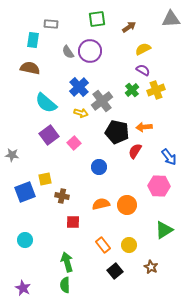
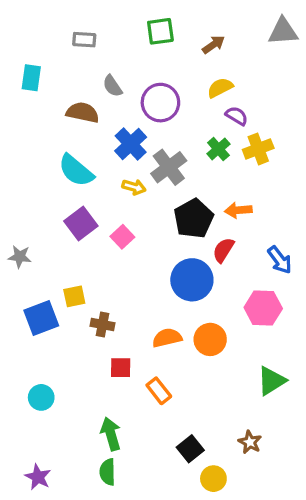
cyan rectangle: (33, 40) -> (31, 78), moved
yellow semicircle: (143, 49) -> (220, 88), moved
purple circle: (90, 51) -> (160, 103), moved
brown semicircle: (30, 68) -> (83, 113), moved
black pentagon: (117, 132) -> (194, 219), turned 30
blue circle: (99, 167) -> (192, 280), moved, size x1.6
orange rectangle: (103, 245) -> (159, 391), moved
yellow circle: (129, 245) -> (213, 479), moved

